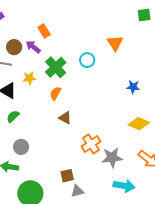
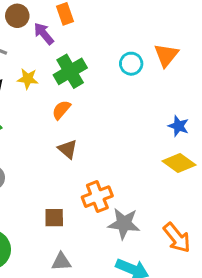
brown circle: (14, 47) -> (17, 16), moved
cyan circle: (87, 60) -> (131, 64), moved
yellow diamond: (139, 124) -> (179, 163), moved
brown square: (67, 176) -> (54, 218), moved

